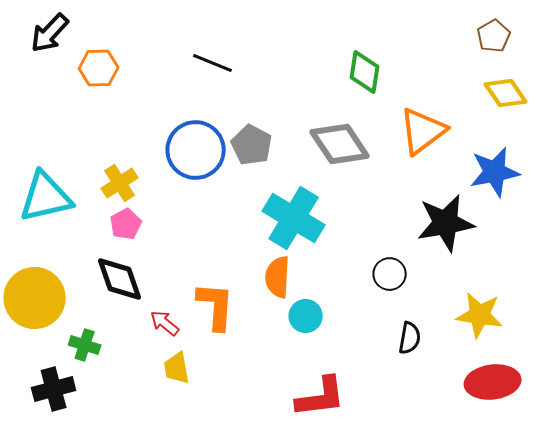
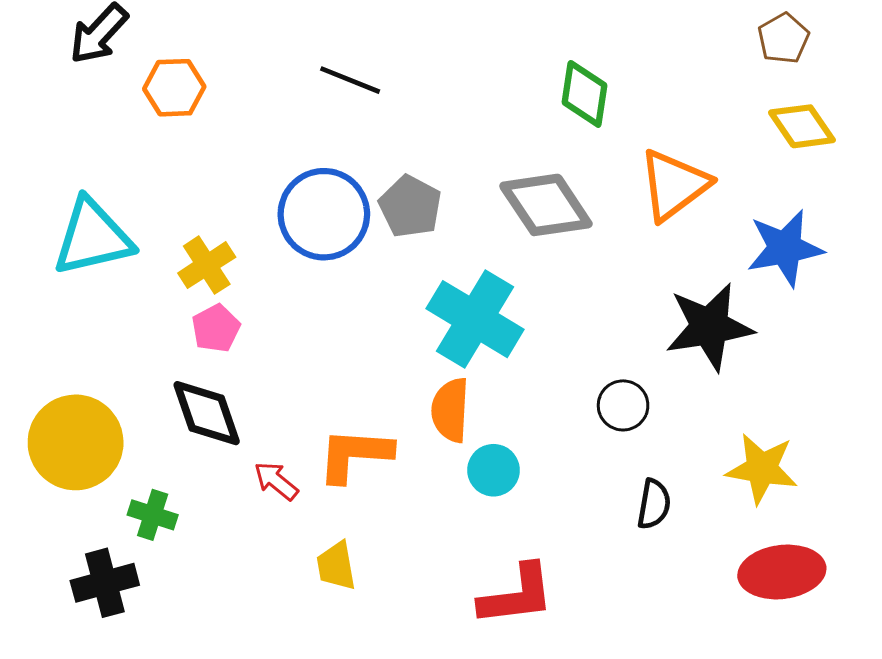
cyan triangle: (46, 197) -> (93, 237), moved
orange L-shape: (216, 306) -> (355, 455), turned -90
yellow trapezoid: (177, 368) -> (336, 566), moved

